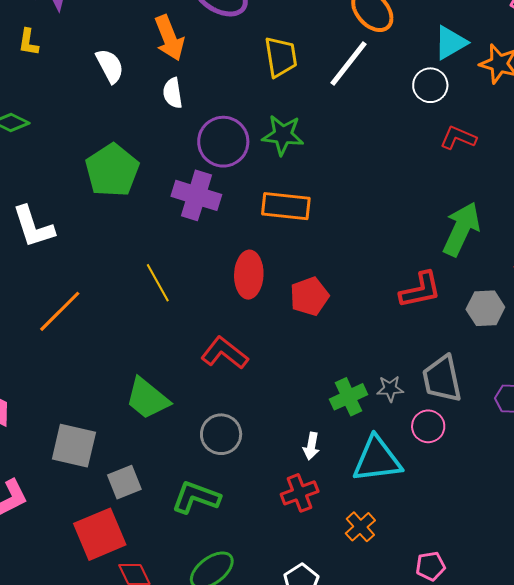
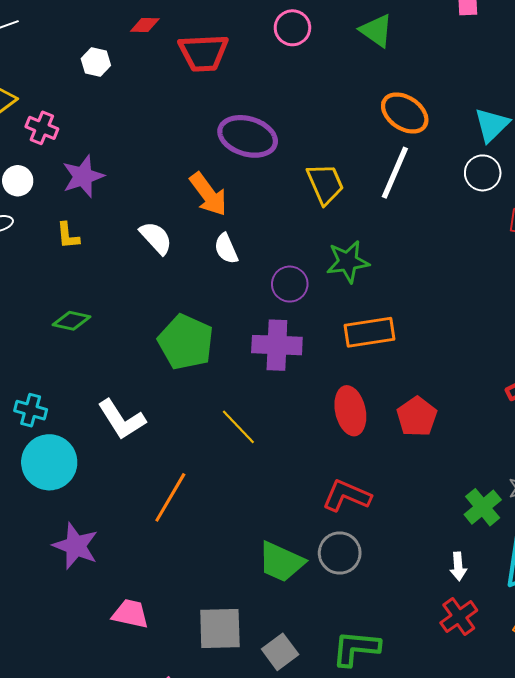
purple circle: (223, 142) -> (290, 284), size x0.7
yellow line: (158, 283) -> (238, 427), moved
gray circle: (221, 434) -> (340, 553), moved

